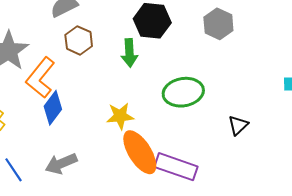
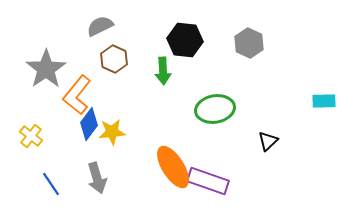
yellow star: (120, 116) -> (112, 132), moved
gray arrow: (61, 164) -> (97, 178), turned -84

